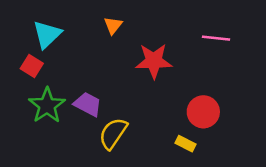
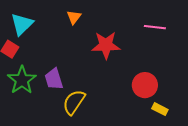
purple trapezoid: (88, 104) -> (54, 79), turned -135
yellow rectangle: (186, 144) -> (160, 109), moved

